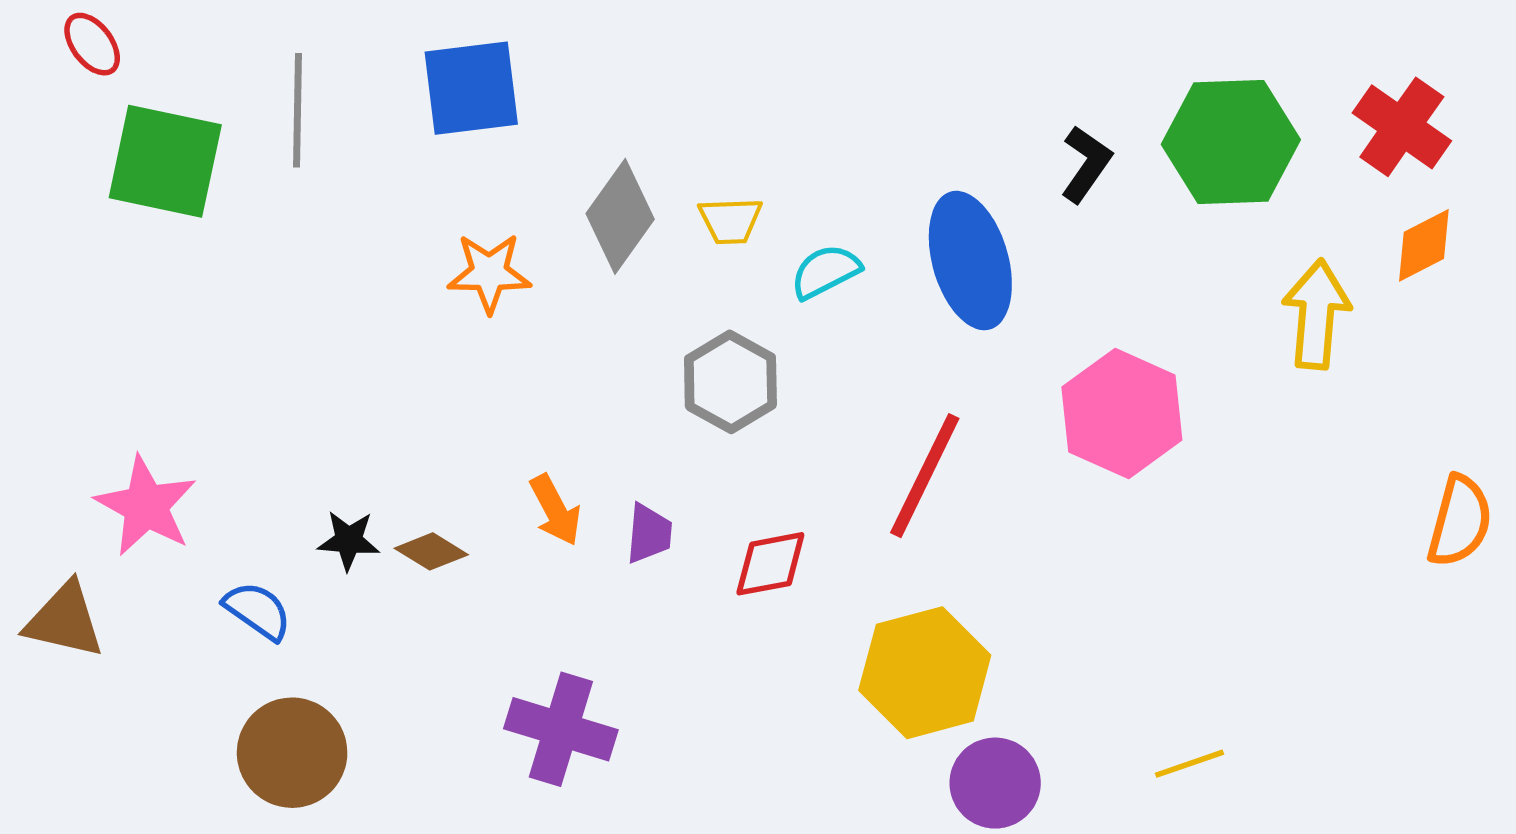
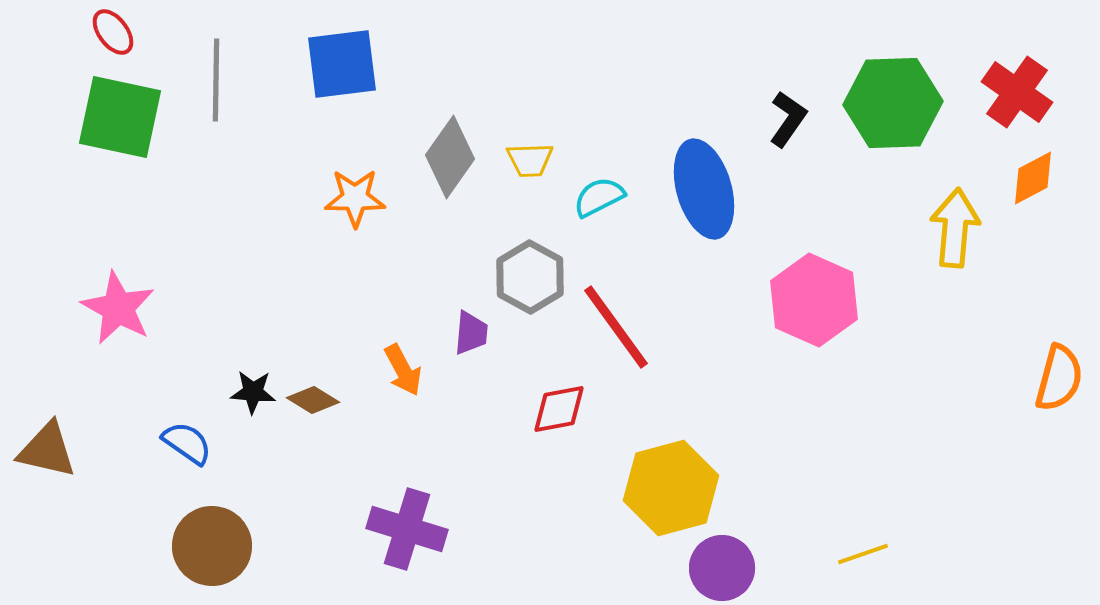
red ellipse: (92, 44) -> (113, 32), moved
red line: (925, 476) -> (616, 327), moved, turned -62
pink star: (146, 506) -> (118, 308), moved
purple trapezoid: (649, 533) -> (471, 333), moved

